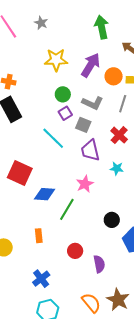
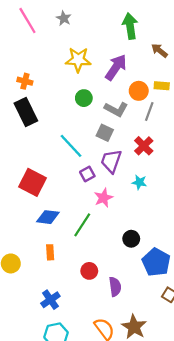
orange circle: (114, 76) -> (139, 91), moved
purple square: (65, 113) -> (87, 174), moved
purple trapezoid: (90, 150) -> (111, 161), turned 30
blue diamond: (45, 194) -> (48, 217), moved

